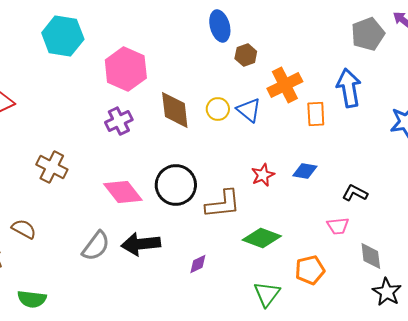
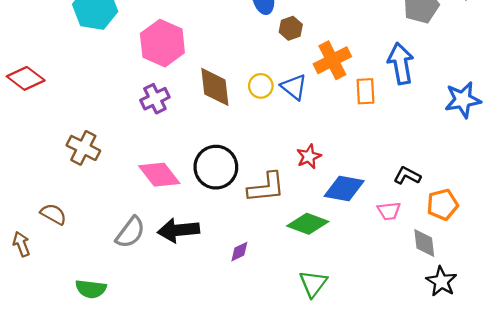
blue diamond: (305, 171) -> (344, 188), moved, size x1.5
orange pentagon: (310, 270) -> (442, 205), moved
green semicircle: (32, 299) -> (91, 289), moved

